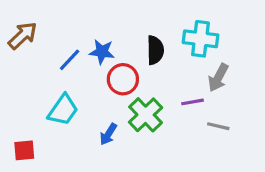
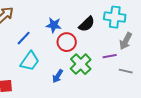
black semicircle: (155, 50) -> (87, 24), turned 48
blue line: (70, 60) -> (24, 38), moved

